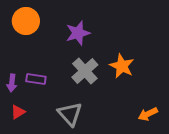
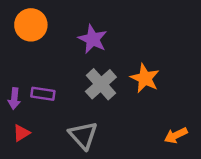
purple star: (78, 33) -> (93, 39), turned -30

